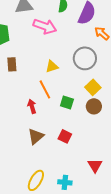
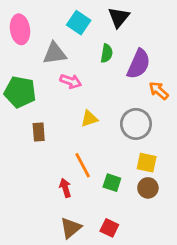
pink arrow: (45, 26) -> (71, 81), moved, size x0.7
yellow triangle: (52, 66) -> (89, 119), moved
yellow square: (93, 87) -> (147, 163), turned -35

